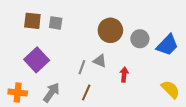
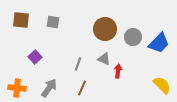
brown square: (32, 21) -> (21, 20), moved
purple square: (37, 60) -> (35, 57), size x0.6
gray triangle: (100, 61) -> (104, 59), moved

